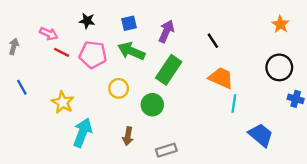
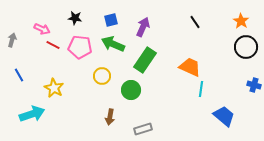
black line: (213, 41) -> (195, 22), moved
black circle: (279, 67) -> (246, 47), moved
cyan arrow: (82, 133) -> (32, 114), moved, turned 50

